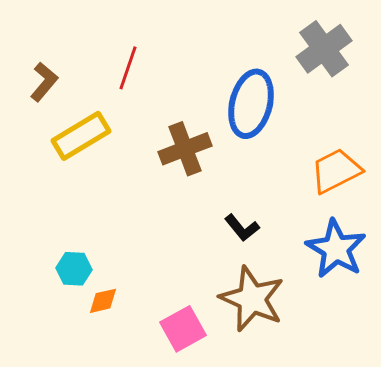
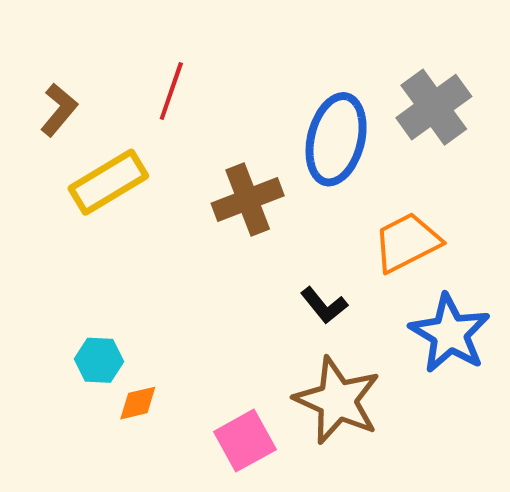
gray cross: (324, 49) -> (434, 107), moved
orange trapezoid: (336, 171) -> (407, 242), moved

